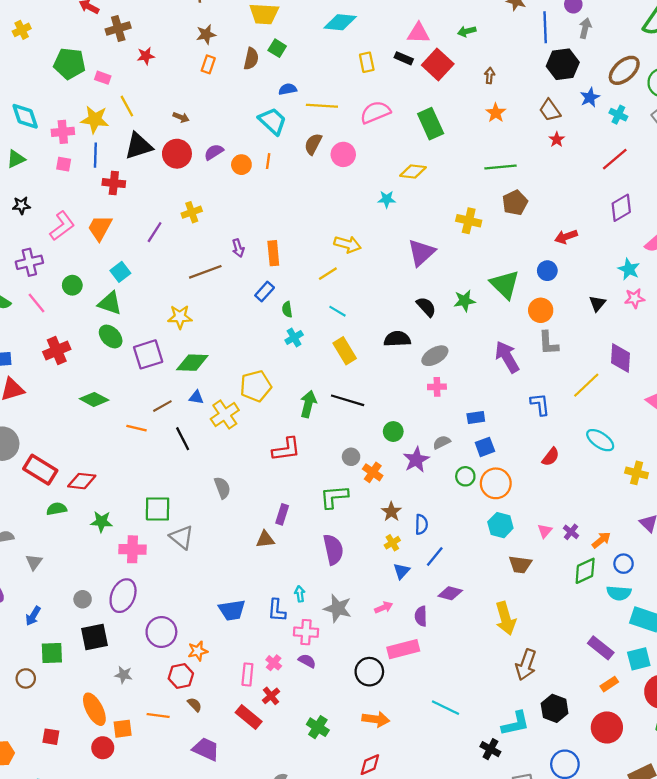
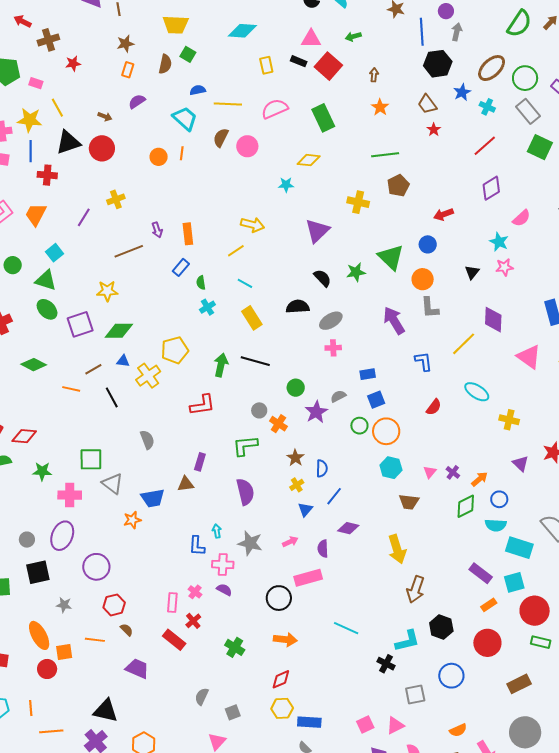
purple semicircle: (214, 152) -> (137, 101), moved
blue trapezoid: (232, 610) -> (153, 498), moved
orange star: (198, 651) -> (132, 520), moved

